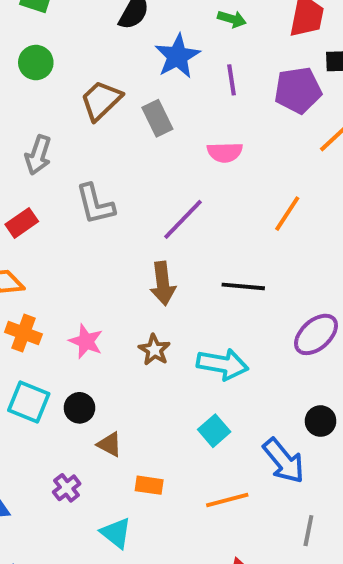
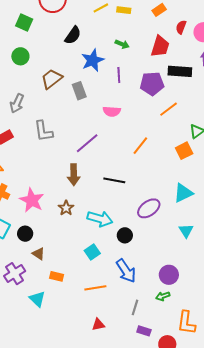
pink star: (86, 341) -> (32, 200), size x1.4
black circle: (321, 421) -> (125, 235), moved
purple cross: (67, 488) -> (15, 274), size x1.5

